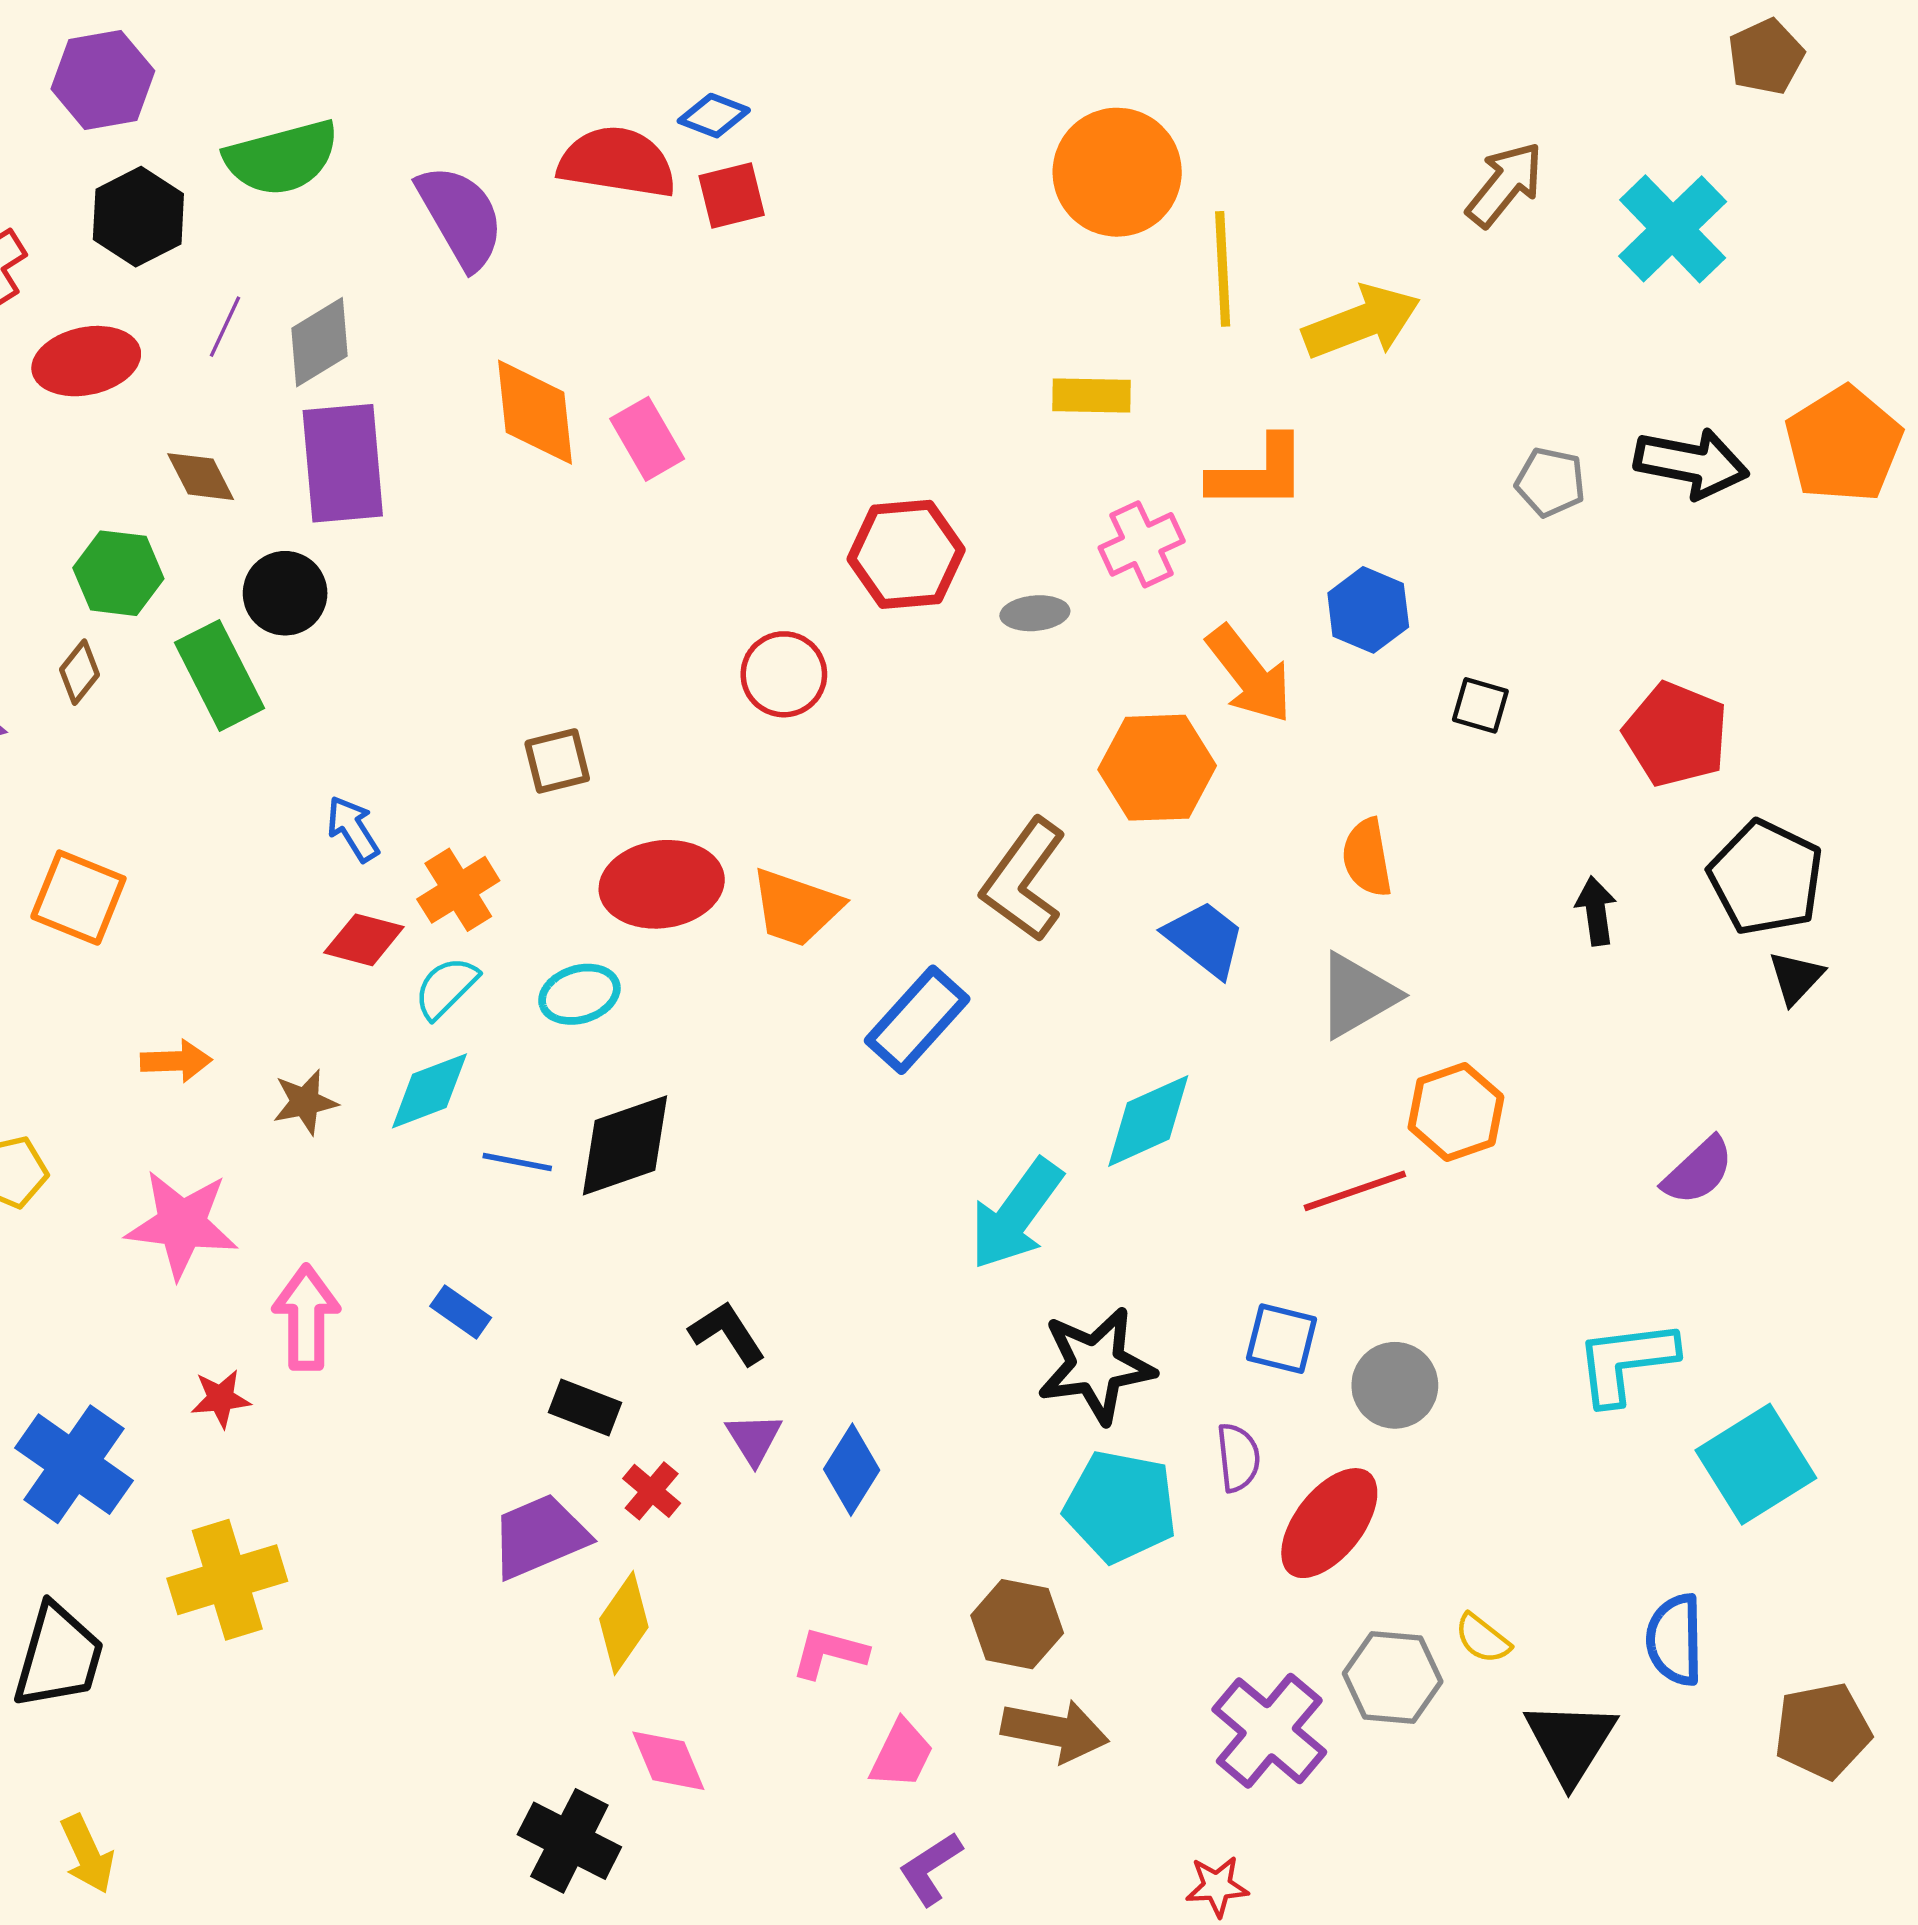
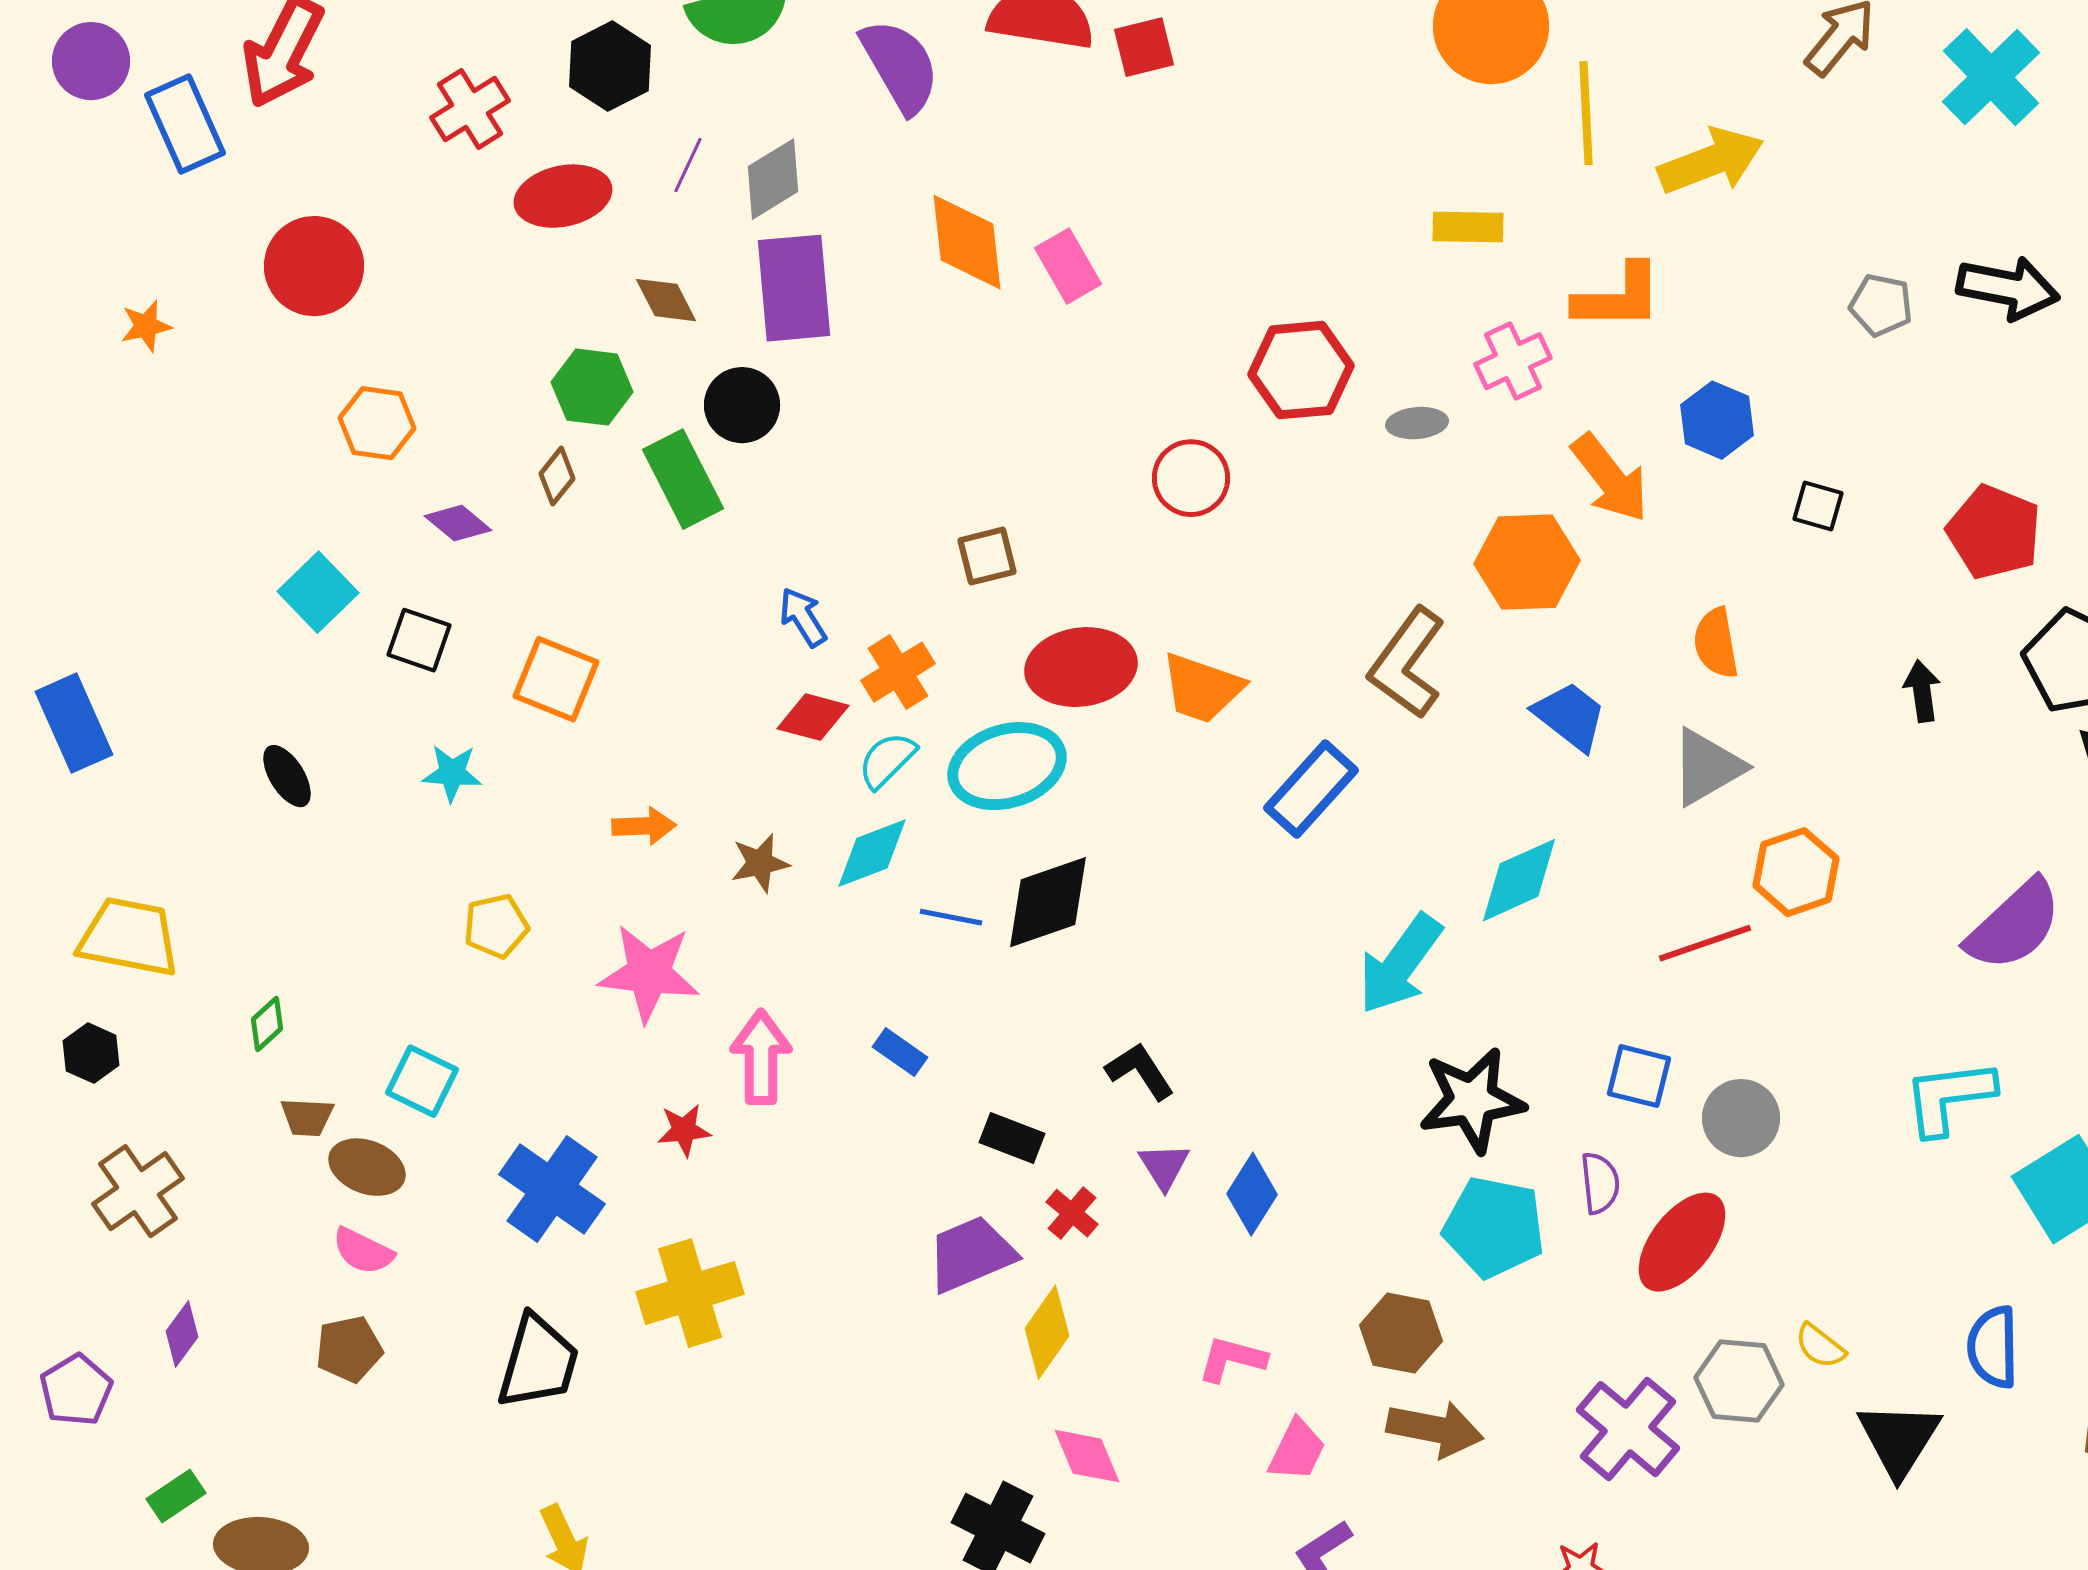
cyan ellipse: (579, 994) -> (1007, 766), size x1.6
purple semicircle: (1698, 1171) -> (2014, 925), size x1.5

